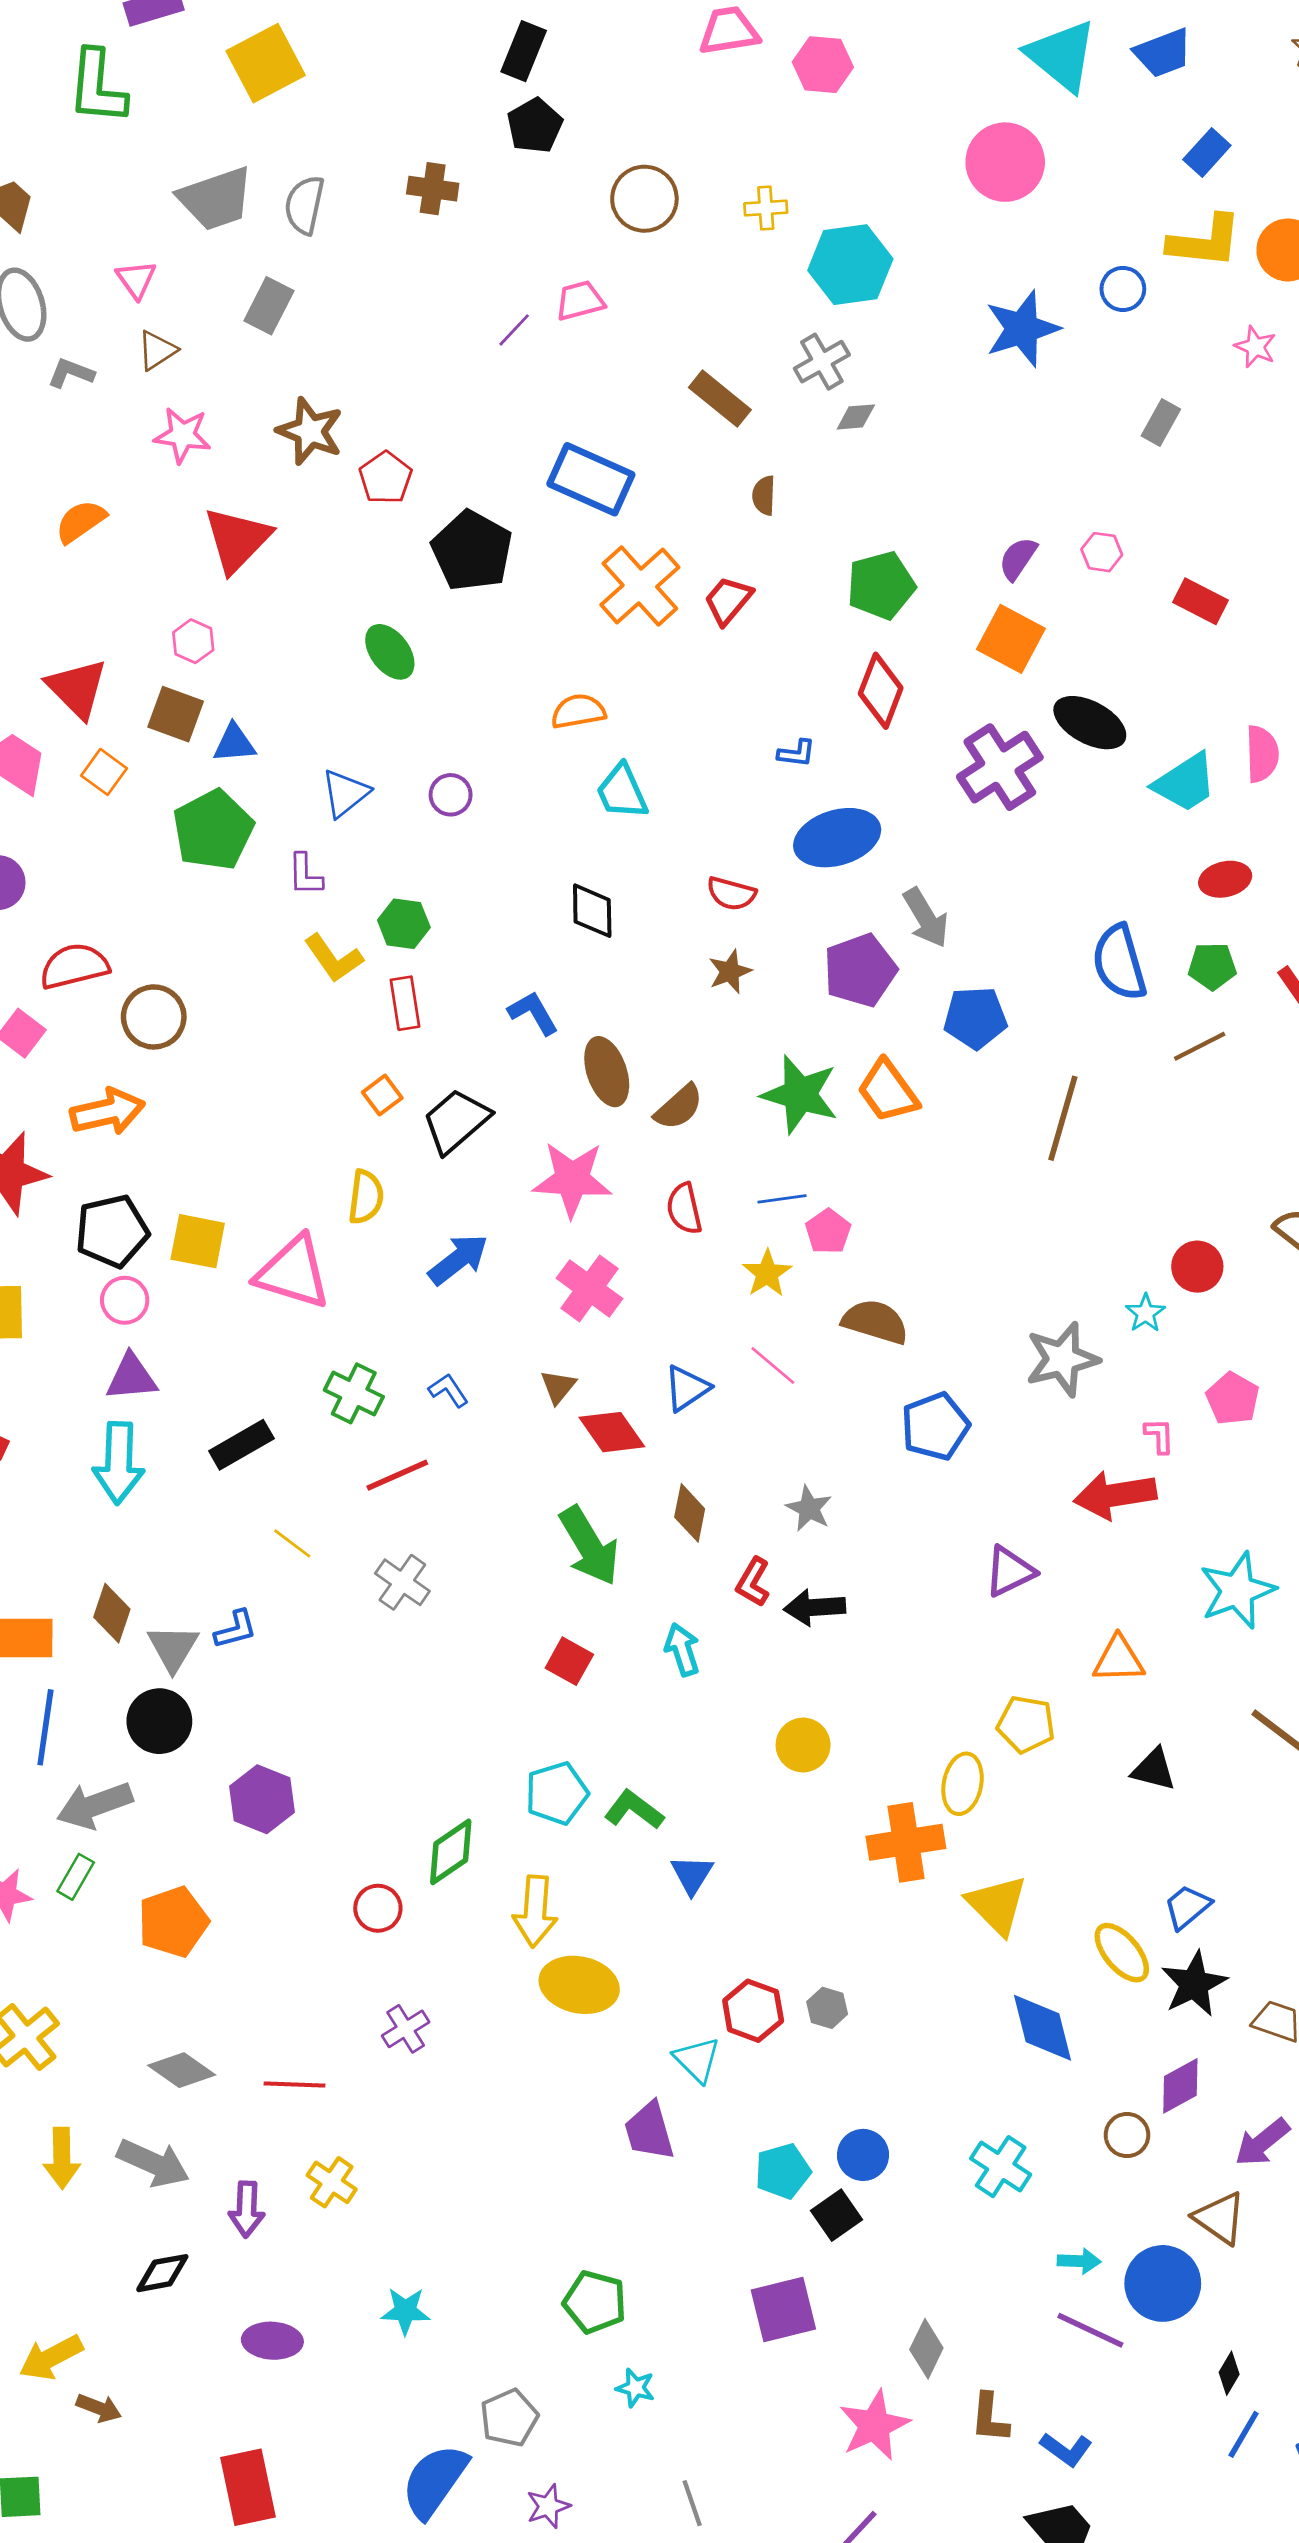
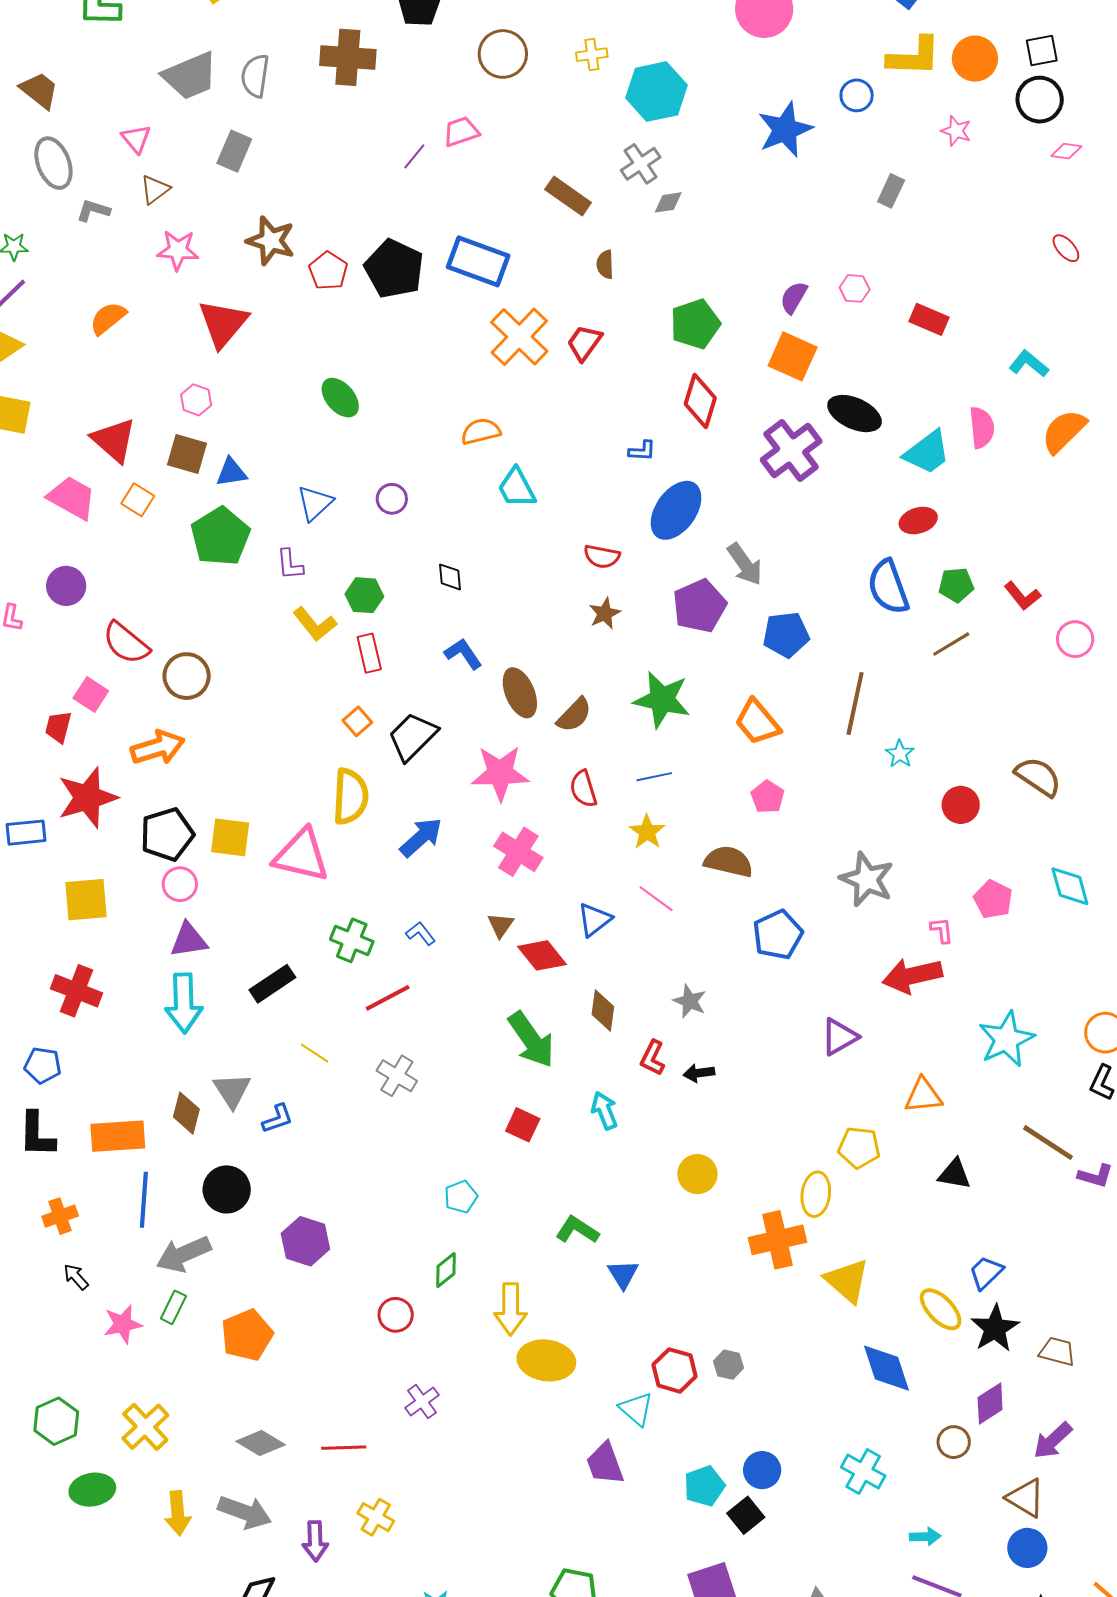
brown cross: (433, 189) -> (348, 57), size x1.5
black pentagon: (472, 551) -> (394, 269), moved
blue ellipse: (837, 838) -> (676, 510), turned -34
red ellipse: (1225, 879) -> (918, 521), moved
black diamond: (592, 911) -> (450, 577), moved, size x0.7
red semicircle: (74, 966) -> (126, 643), turned -123
orange trapezoid: (888, 1091) -> (757, 722), moved
yellow semicircle: (366, 1197) -> (350, 796), size x1.4
pink pentagon: (828, 1232) -> (768, 797), moved
cyan star: (1145, 1313) -> (900, 754), moved
gray star: (1062, 1359) -> (867, 879), turned -30
black arrow: (815, 1607) -> (699, 1073), size x0.7
gray triangle: (173, 1648) -> (232, 1090), moved
cyan pentagon: (557, 1793) -> (461, 1197), moved, size x0.7
green diamond: (451, 1852) -> (446, 1270), size x0.7
blue circle: (1163, 2283) -> (1027, 1548), moved, size x0.7

